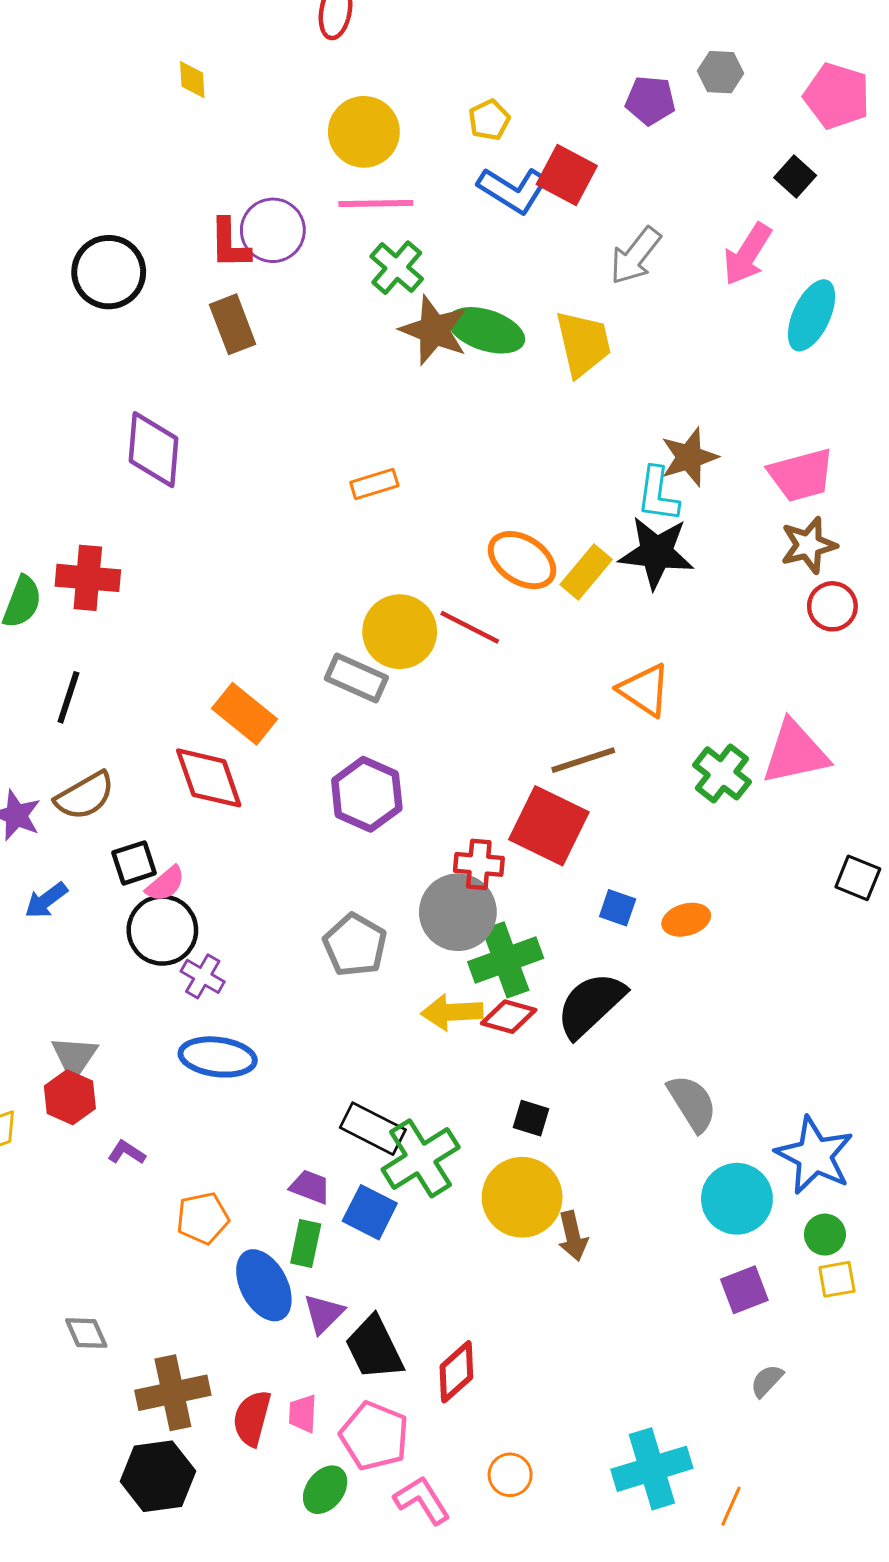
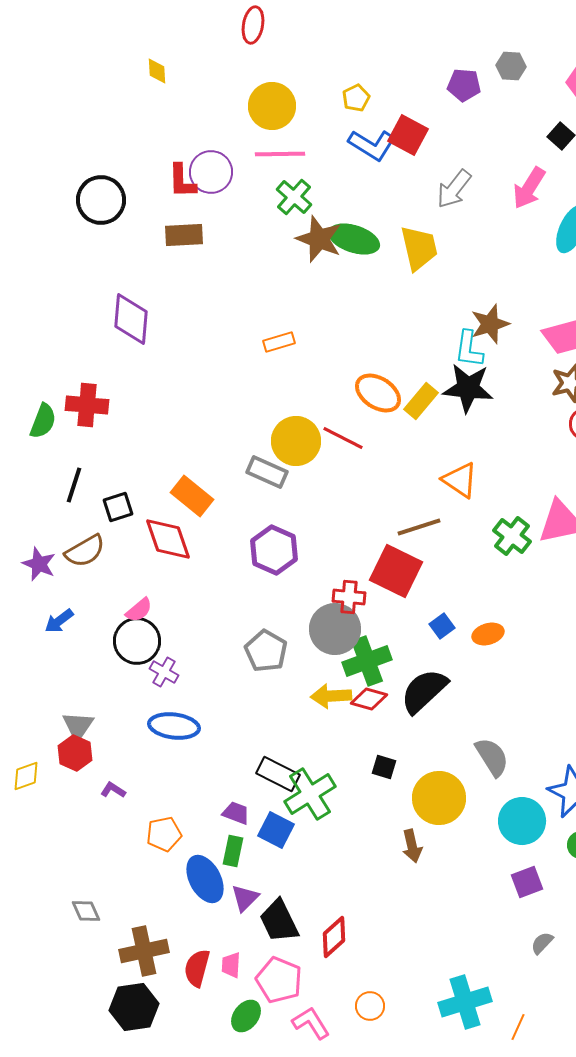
brown rectangle: (233, 324) -> (184, 235), turned -72
black square: (134, 863) -> (118, 507), moved
blue square: (618, 908) -> (442, 626), turned 35
yellow circle: (522, 1197) -> (439, 798), moved

